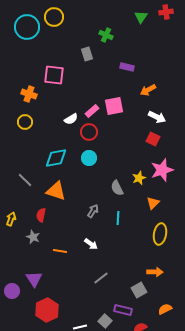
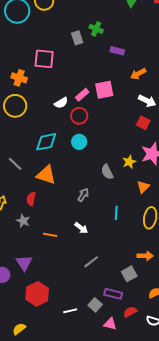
green cross: (106, 35) -> (96, 29), moved
yellow circle: (25, 122) -> (15, 106), size x1.5
cyan line: (118, 218) -> (116, 213), moved

